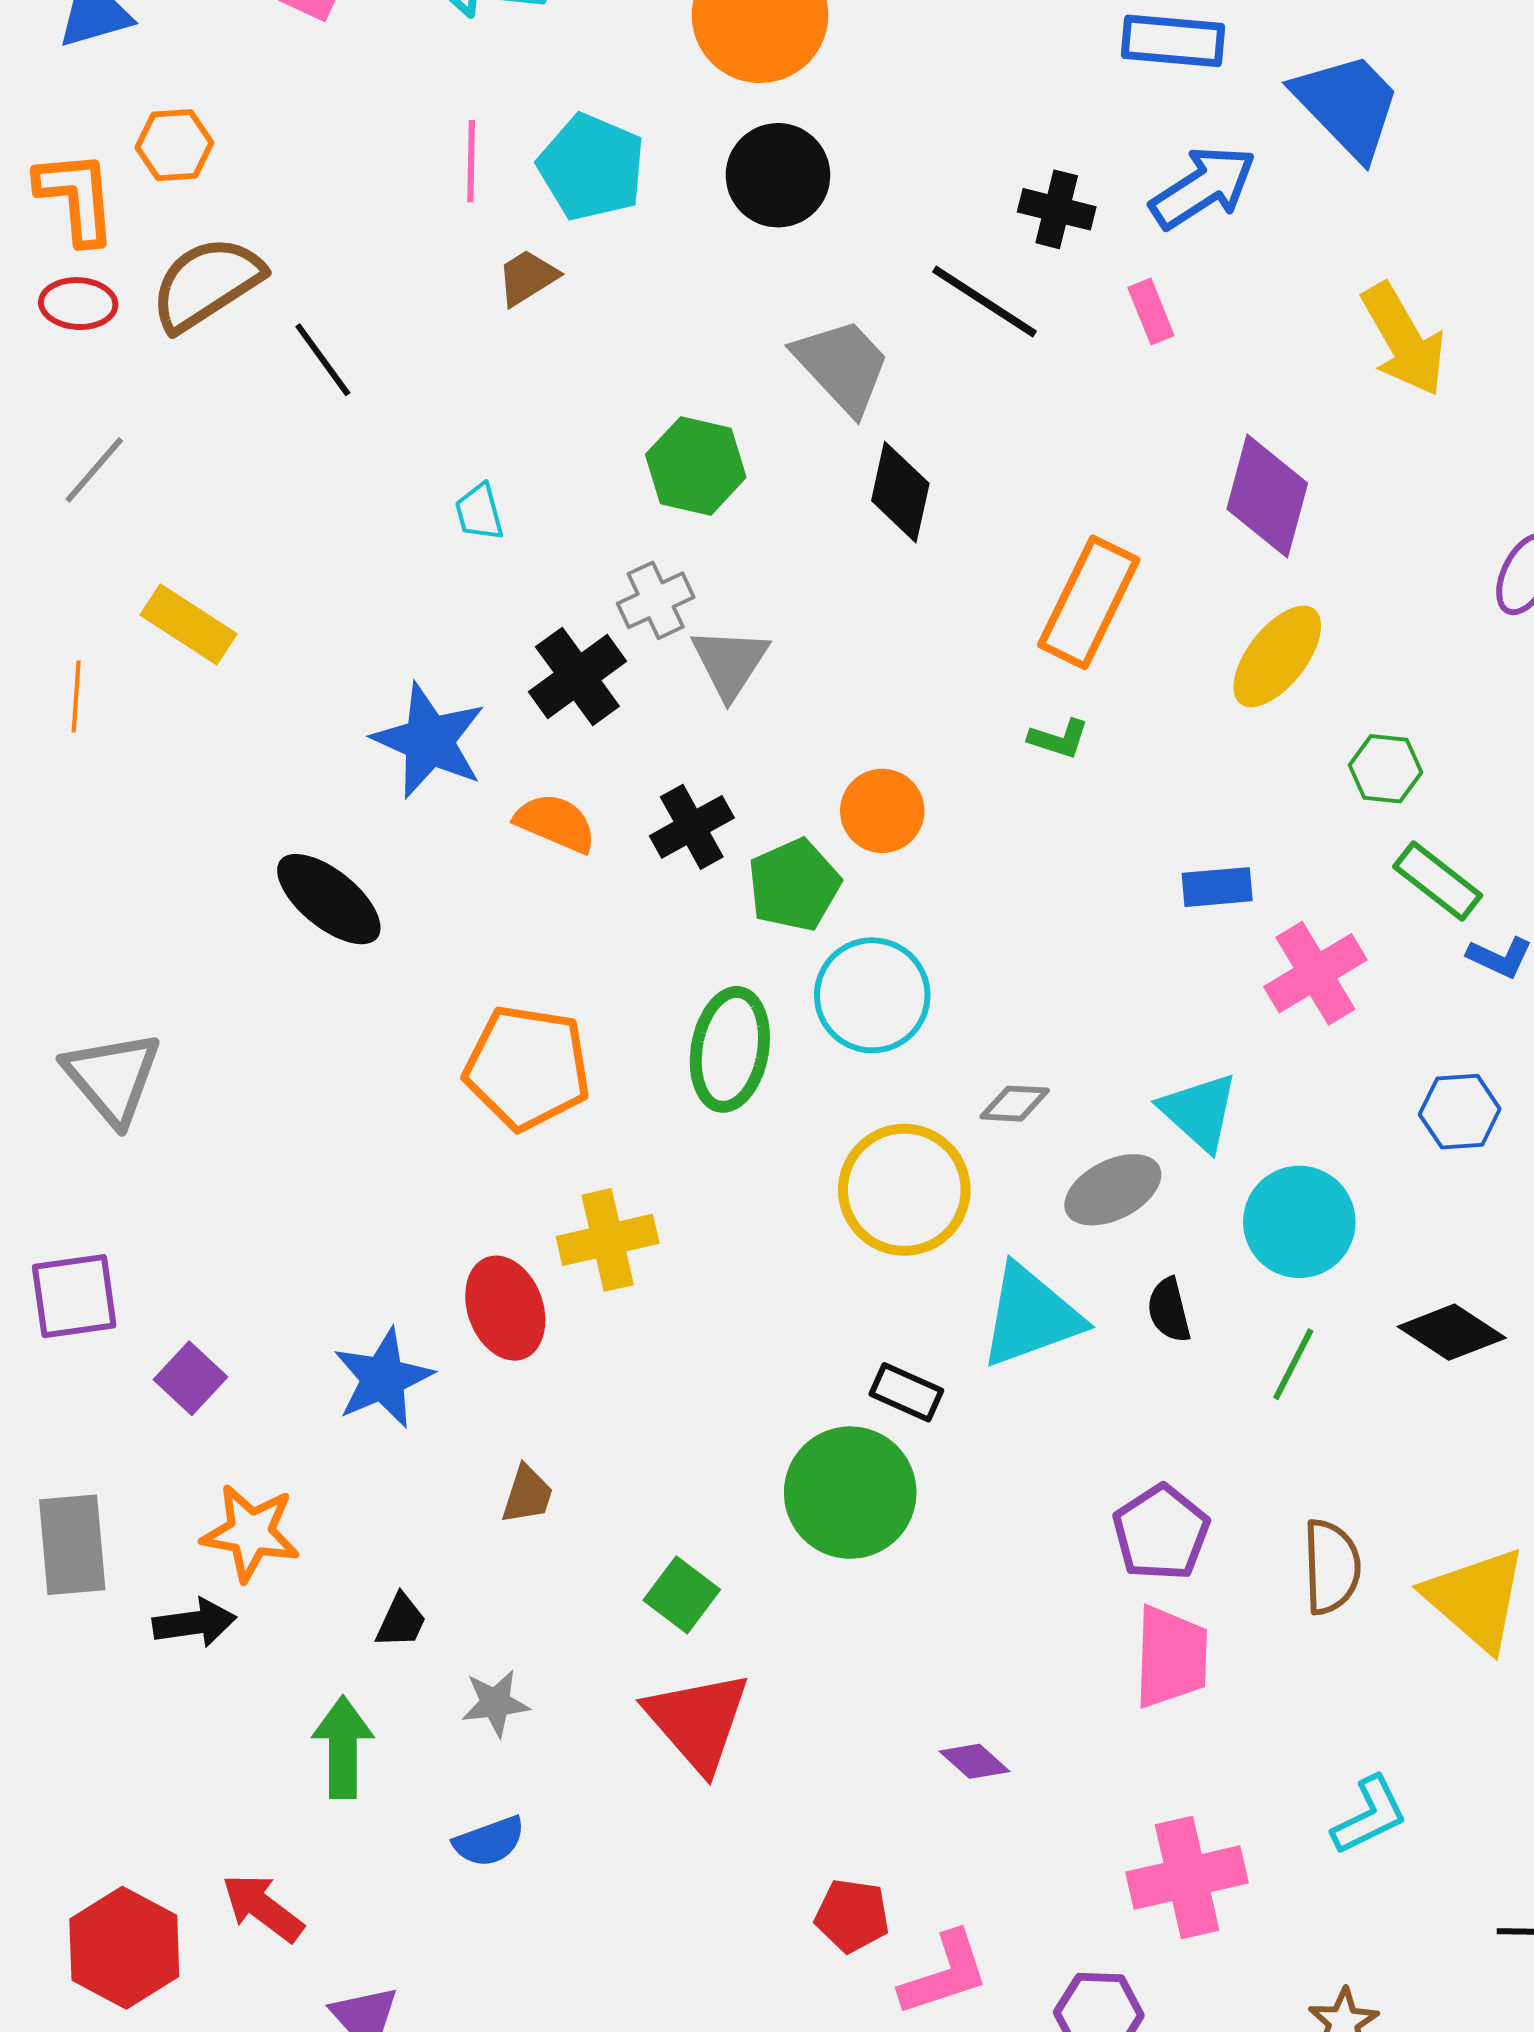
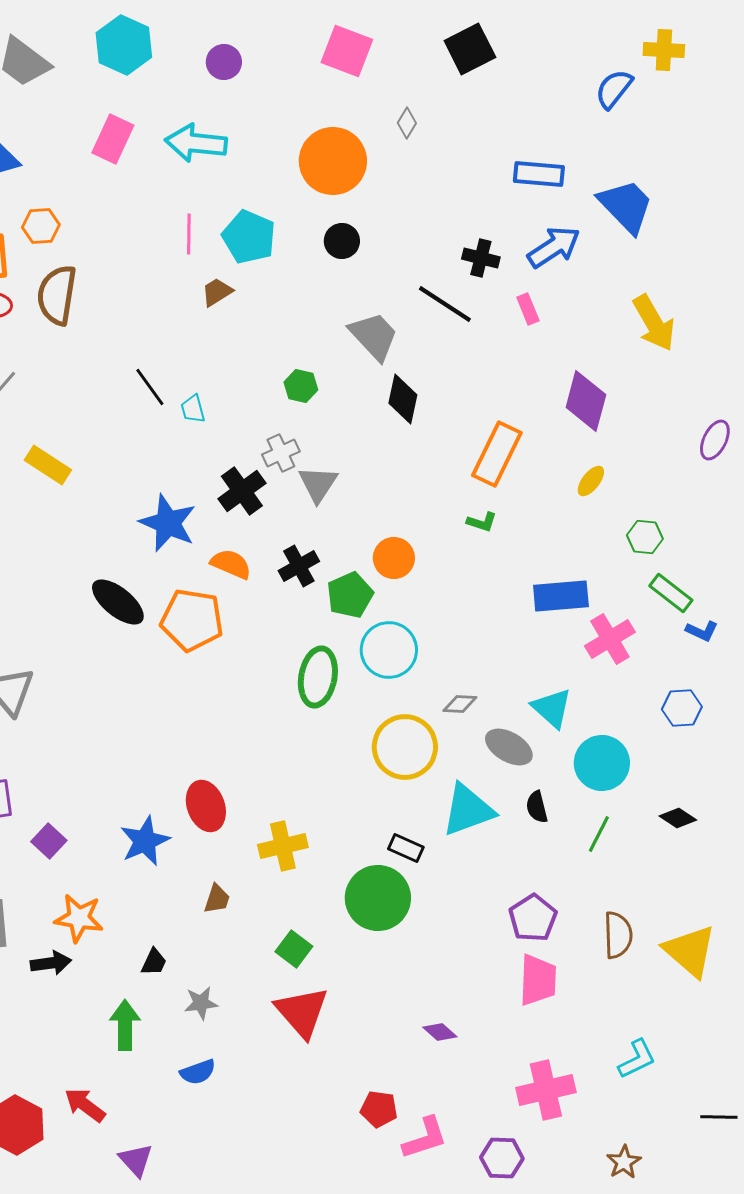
black circle: (778, 175) -> (342, 241), size x0.7
brown semicircle: (207, 283) -> (57, 295), turned -48
black line: (323, 360) -> (150, 387), moved
green hexagon: (696, 466) -> (301, 386), size x0.7
yellow ellipse: (1277, 656) -> (591, 481), size x0.6
blue rectangle: (1217, 887) -> (561, 596), size x1.6
orange pentagon: (527, 1067) -> (192, 620), moved
gray ellipse: (1113, 1190) -> (509, 747), turned 57
yellow cross: (608, 1240) -> (283, 846), moved
black diamond: (1452, 1332) -> (678, 818), size x0.7

